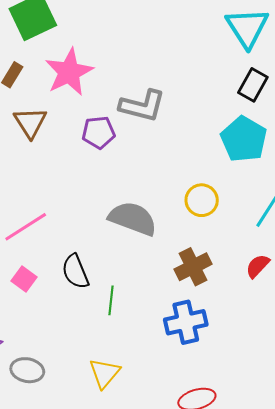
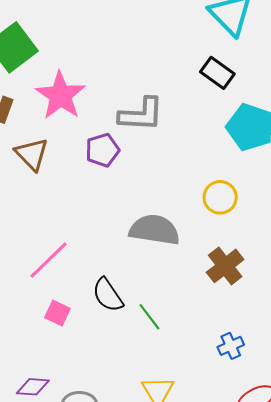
black rectangle: (253, 85) -> (217, 73), moved, turned -72
green line: (111, 300) -> (149, 317), turned -32
blue cross: (186, 322) -> (231, 346), moved, size x0.6

